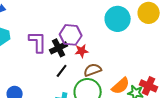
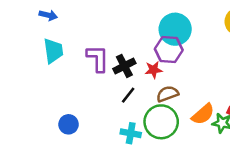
cyan circle: (118, 19) -> (175, 29), moved
purple hexagon: (71, 35) -> (169, 49), moved

